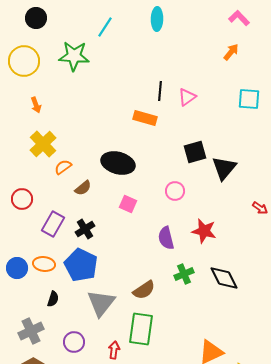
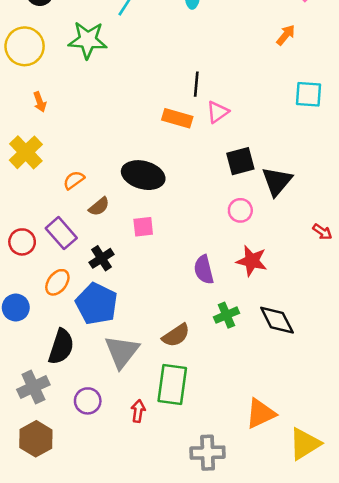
pink triangle: (187, 97) -> (218, 112), moved
yellow cross: (43, 144) -> (26, 152), moved
pink circle: (175, 191) -> (240, 210), moved
red circle: (22, 199) -> (22, 242), moved
pink square: (128, 204) -> (143, 227), moved, turned -30
purple rectangle: (53, 224) -> (61, 233), moved, turned -70
orange ellipse: (44, 264) -> (57, 282), moved, turned -60
black semicircle: (53, 299) -> (61, 347), size x1.8

